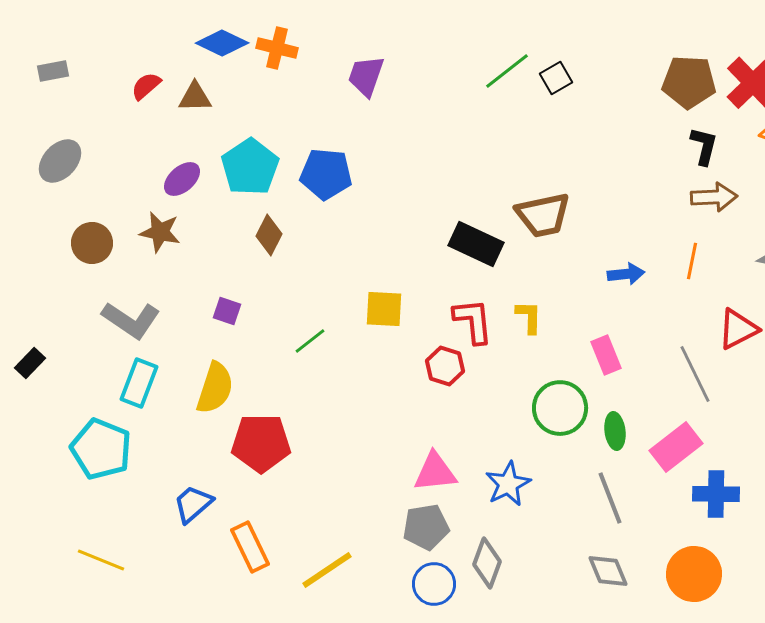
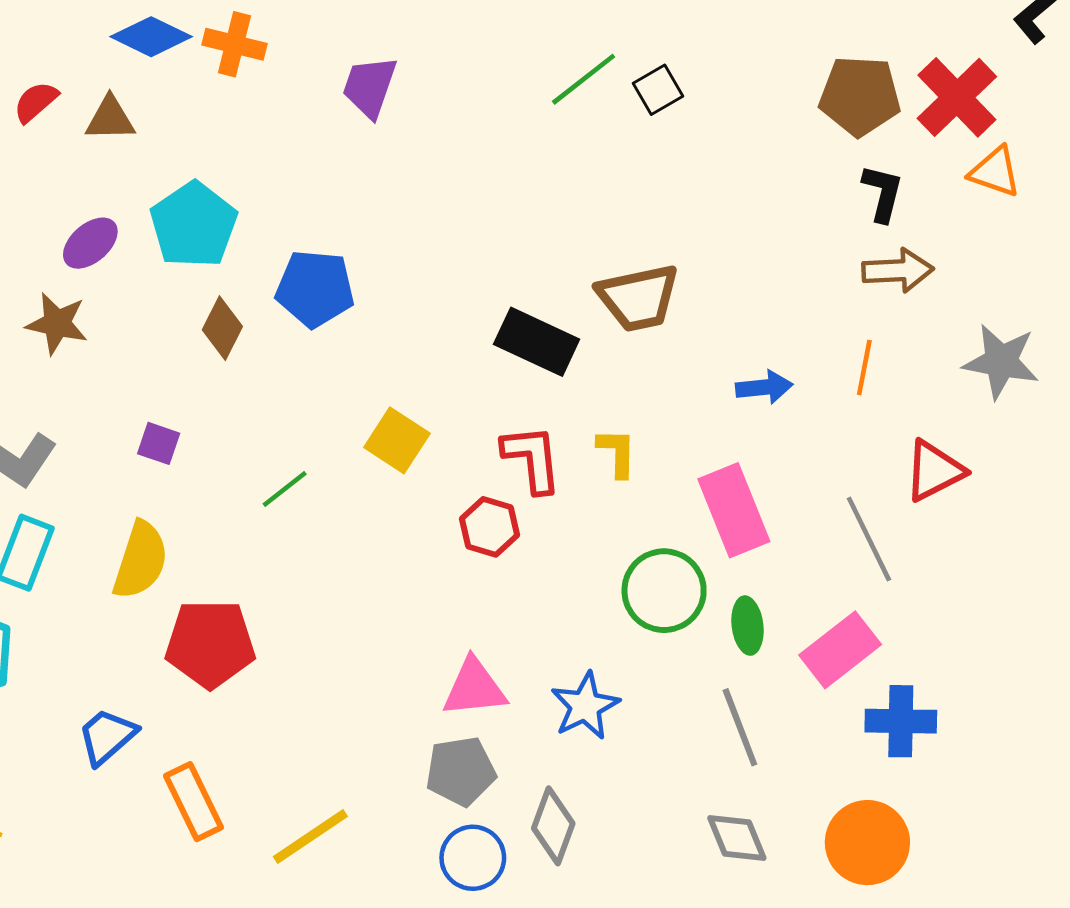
blue pentagon: (326, 174) -> (315, 289), moved
yellow square: (384, 309) -> (397, 440), turned 30
pink rectangle: (606, 355) -> (734, 510), size x1.5

